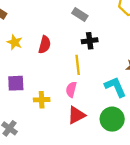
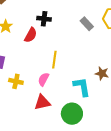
gray rectangle: (80, 14) -> (87, 24), moved
black cross: (90, 41) -> (44, 19), moved

